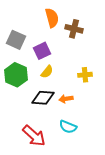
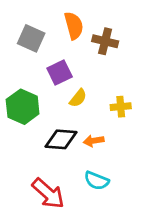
gray square: (16, 40) -> (31, 38), moved
yellow semicircle: (47, 72) -> (78, 98), moved

